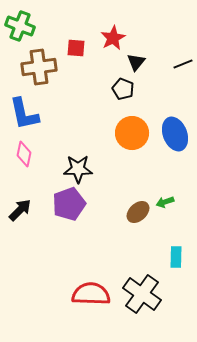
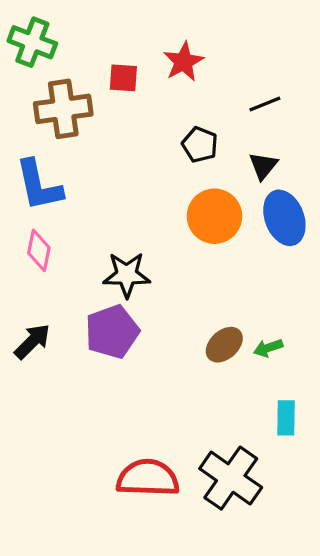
black triangle: (136, 62) -> (263, 166), moved
black line: (183, 64) -> (265, 104), moved
green arrow: (165, 202) -> (268, 348), moved

